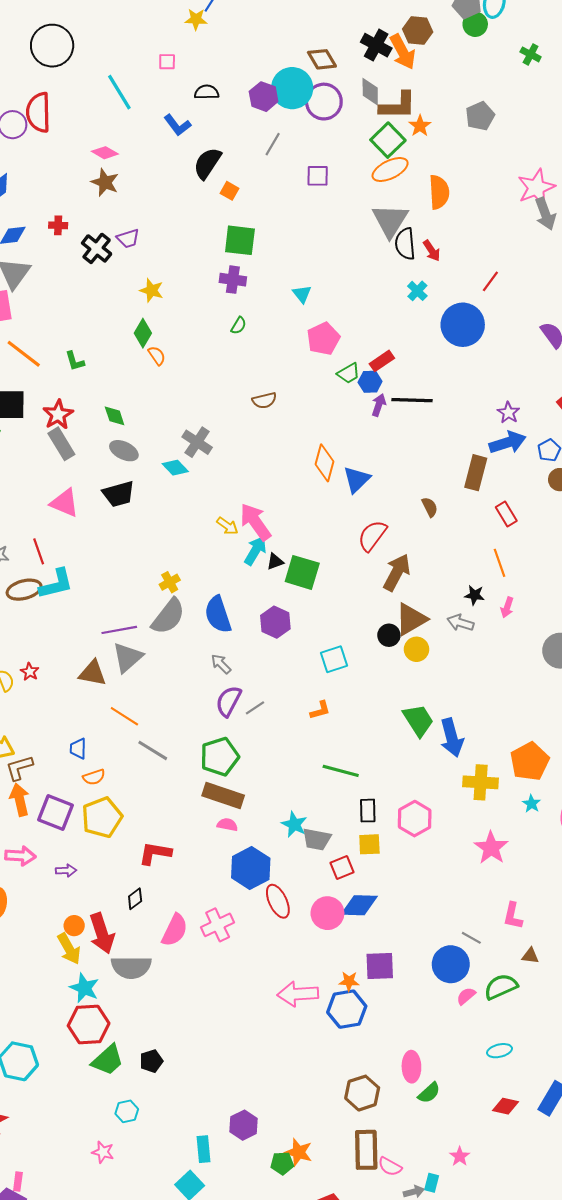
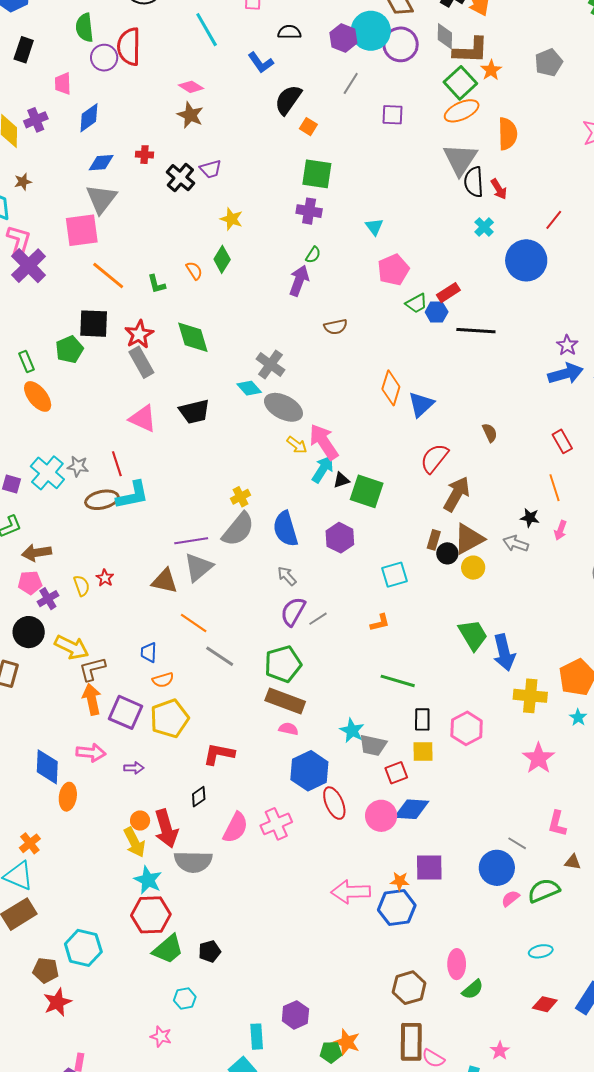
orange semicircle: (157, 356) -> (194, 271), moved
purple arrow: (379, 405) -> (299, 281), moved, size x1.4
green diamond: (115, 416) -> (193, 337), size x1.6
gray ellipse: (124, 451) -> (283, 407), moved, size x1.4
brown rectangle: (476, 473) -> (434, 540), moved, size x0.6

